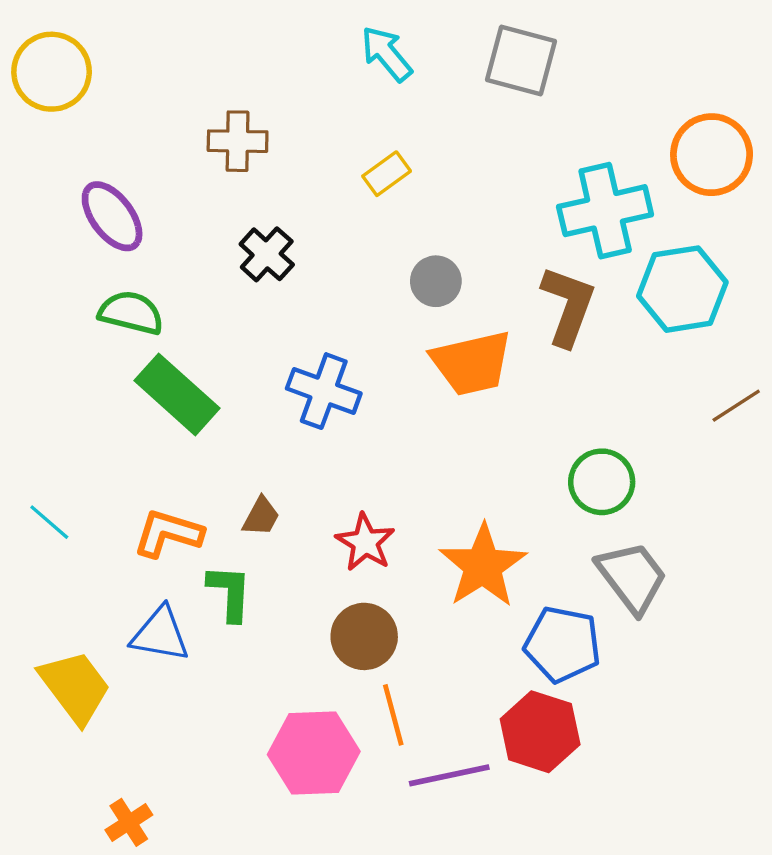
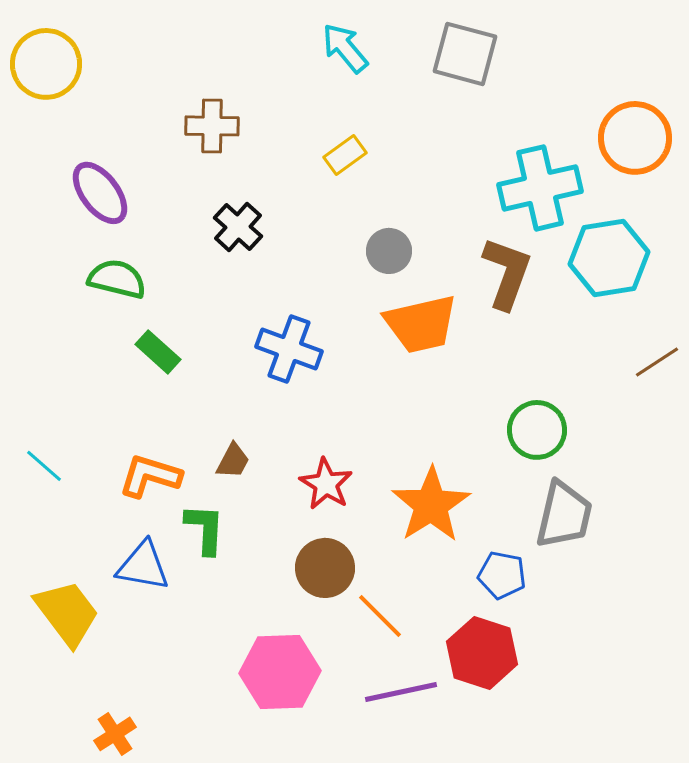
green rectangle: (177, 394) -> (158, 352), size x0.6
gray trapezoid: (632, 577) -> (564, 515), turned 50
blue pentagon: (562, 644) -> (502, 575), size x0.7
orange line: (393, 715) -> (380, 616), moved, turned -30

